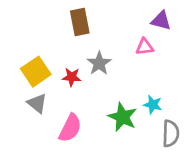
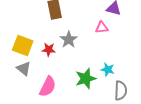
yellow square: (36, 72) -> (23, 46), turned -35
green star: (122, 117) -> (86, 79), turned 30

